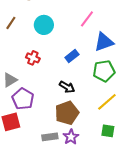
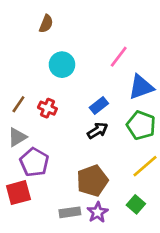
brown line: (11, 23) -> (18, 104), moved
green pentagon: (104, 71) -> (141, 125), turned 30
black arrow: (67, 87) -> (98, 131), moved, turned -63
green square: (108, 131) -> (136, 204), moved, turned 32

